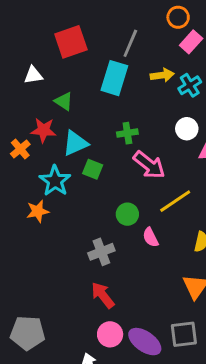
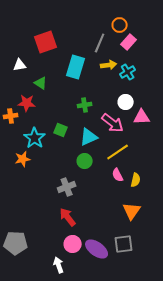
gray line: (130, 43) -> (100, 43), moved
cyan triangle: (75, 143) -> (89, 137), moved
orange cross: (20, 149) -> (11, 116), turned 32
pink arrow: (149, 165) -> (113, 123), moved
pink semicircle: (151, 237) -> (118, 175), moved

